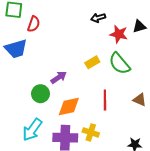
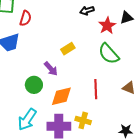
red star: (119, 34) -> (107, 26), turned 30
yellow rectangle: (92, 62) -> (68, 49), moved
purple arrow: (59, 77) -> (51, 69), turned 84

